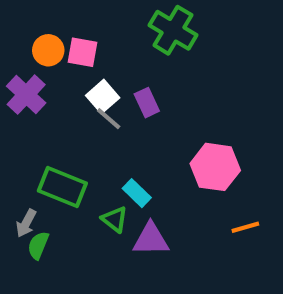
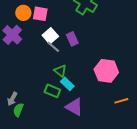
green rectangle: (62, 187) -> (52, 91), moved, size x0.7
green triangle: (115, 219) -> (60, 71), moved
purple triangle: (151, 239) -> (74, 107), turned 30

